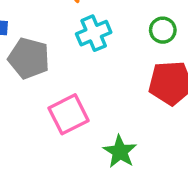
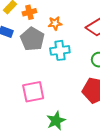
gray pentagon: (29, 58) -> (32, 39), moved

